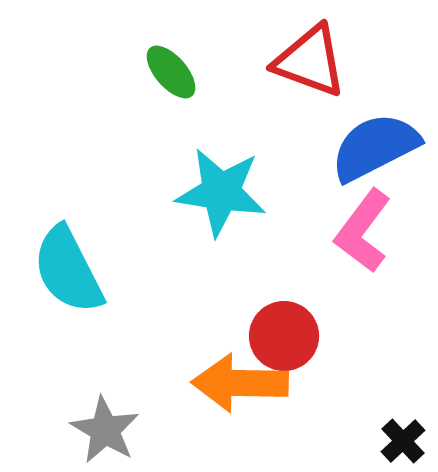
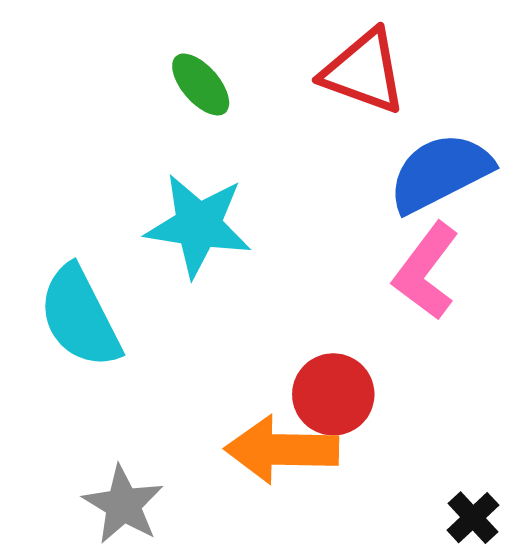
cyan star: (221, 192) -> (198, 225), moved

